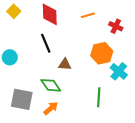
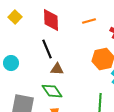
brown triangle: (65, 64) -> (57, 69), moved

